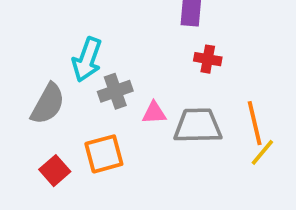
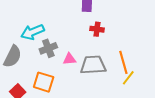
cyan arrow: (87, 60) -> (33, 32), turned 50
orange square: (104, 154) -> (44, 82), turned 35

